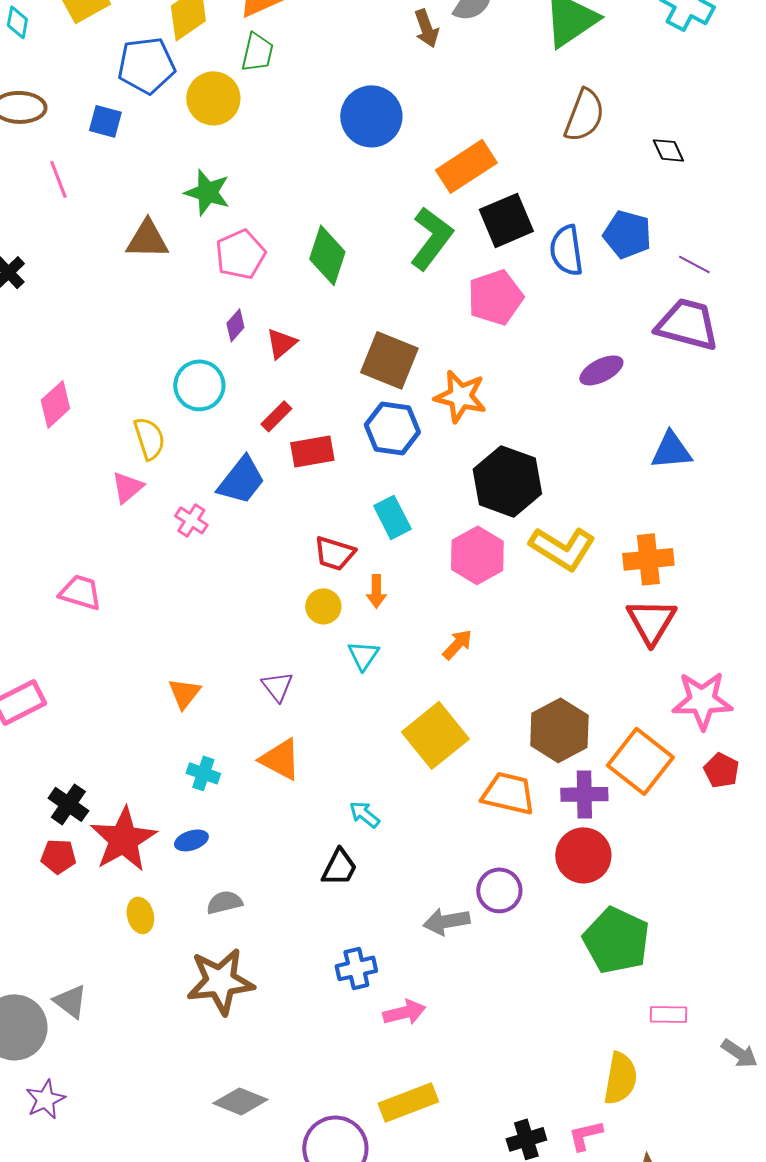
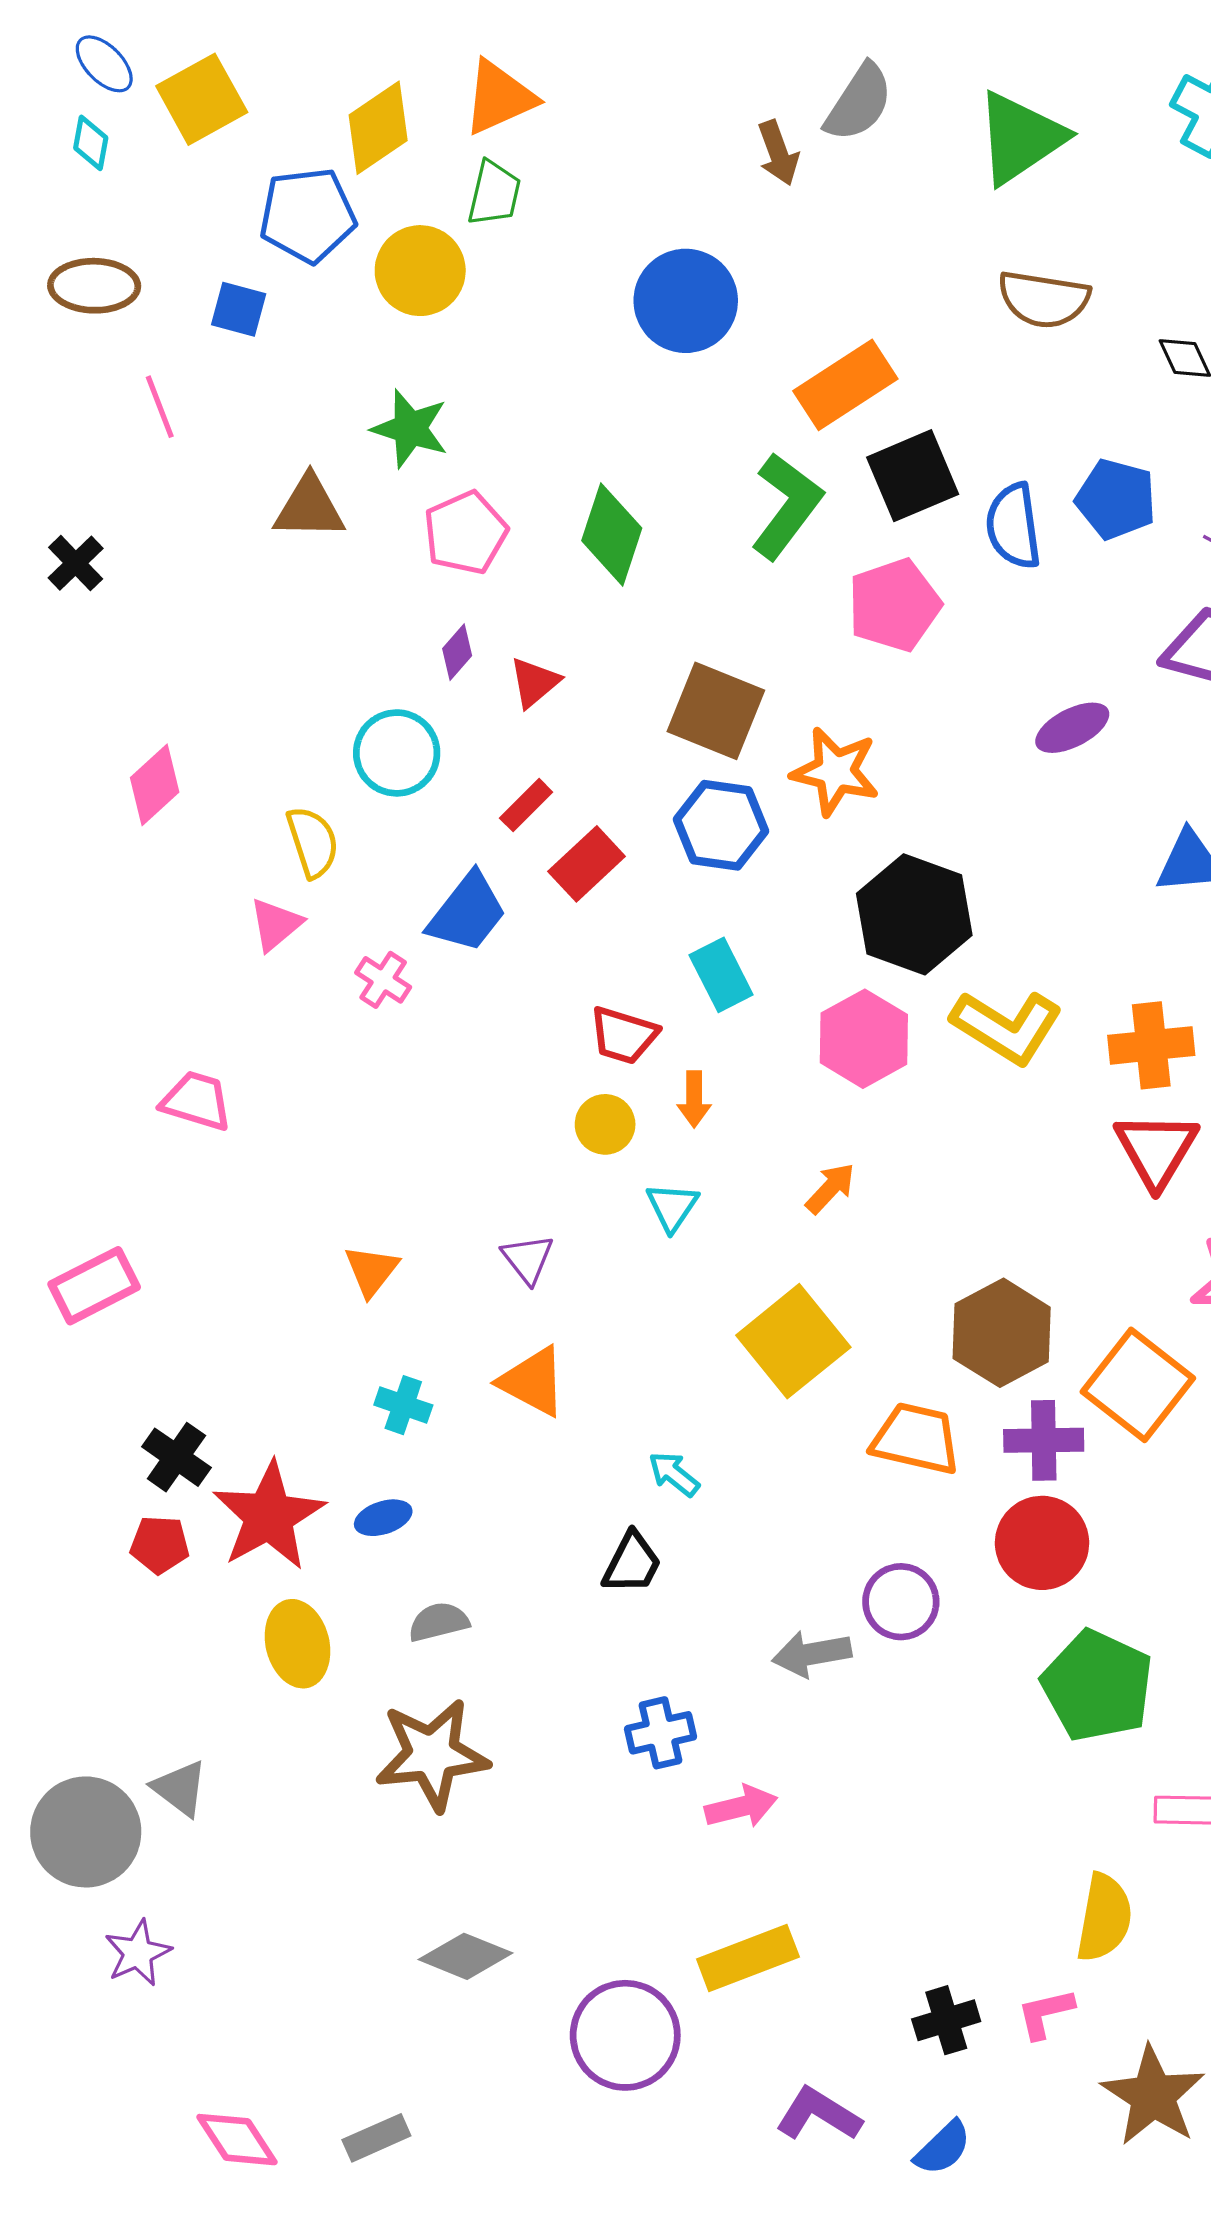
brown semicircle: (584, 115) -> (1044, 299), turned 78
red rectangle: (312, 451) -> (587, 864), turned -33
yellow ellipse: (140, 915) -> (297, 1644), size x1.4

